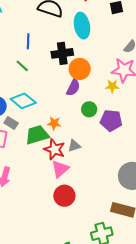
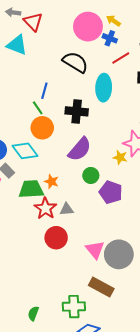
green line: (22, 66) -> (38, 108), moved
orange circle: (80, 69) -> (42, 128), moved
purple semicircle: (73, 88) -> (80, 149), size x1.4
pink triangle: (60, 169) -> (95, 250), moved, turned -42
red circle: (64, 196) -> (56, 238), moved

